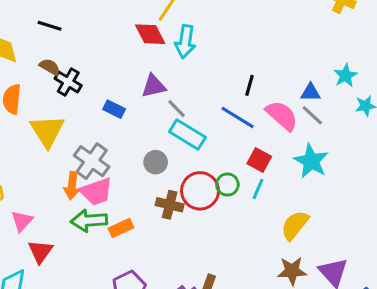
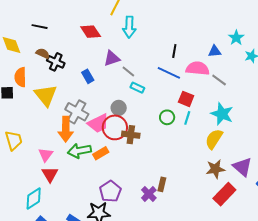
red diamond: (150, 34) -> (91, 32), moved
blue rectangle: (114, 109) -> (88, 76), turned 40
gray line: (312, 115) -> (219, 80), moved
pink semicircle: (282, 116) -> (198, 68), turned -30
cyan rectangle: (187, 135) -> (137, 88), size x0.6
cyan star: (311, 161) -> (222, 114), moved
orange arrow: (72, 186) -> (66, 129), size x1.4
red circle: (200, 191) -> (115, 127), moved
pink trapezoid: (96, 192) -> (98, 123), moved
pink triangle: (22, 221) -> (46, 155), moved

